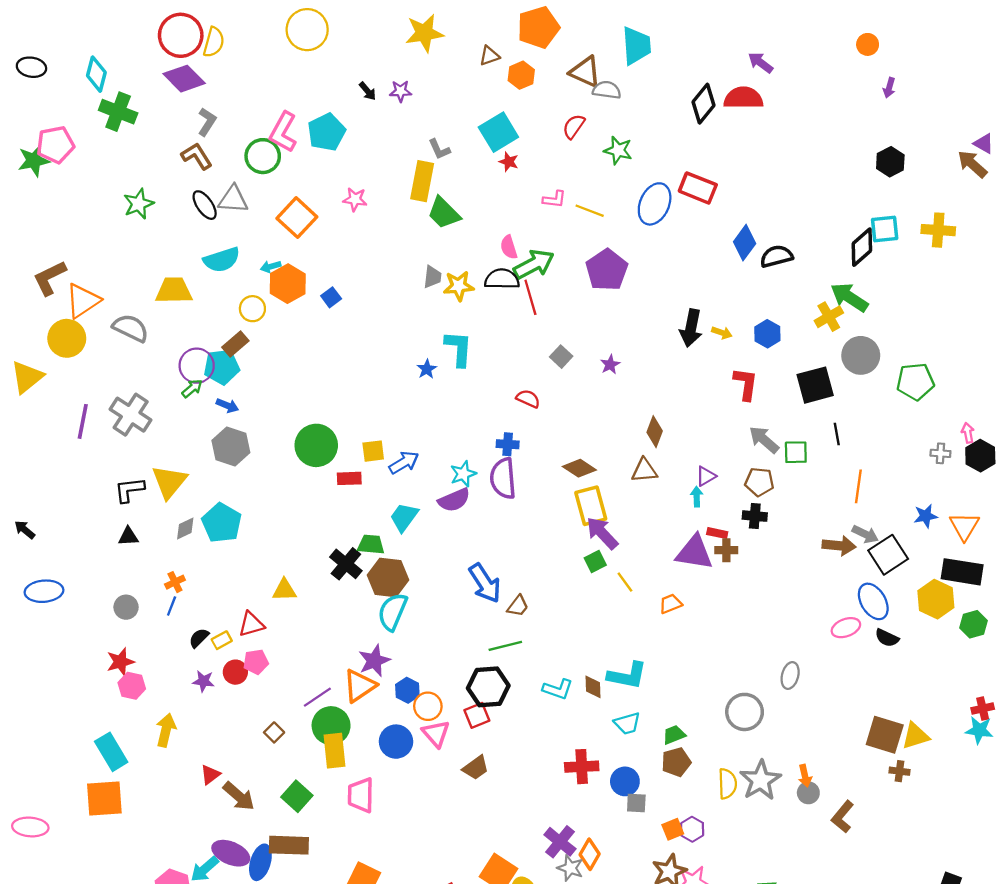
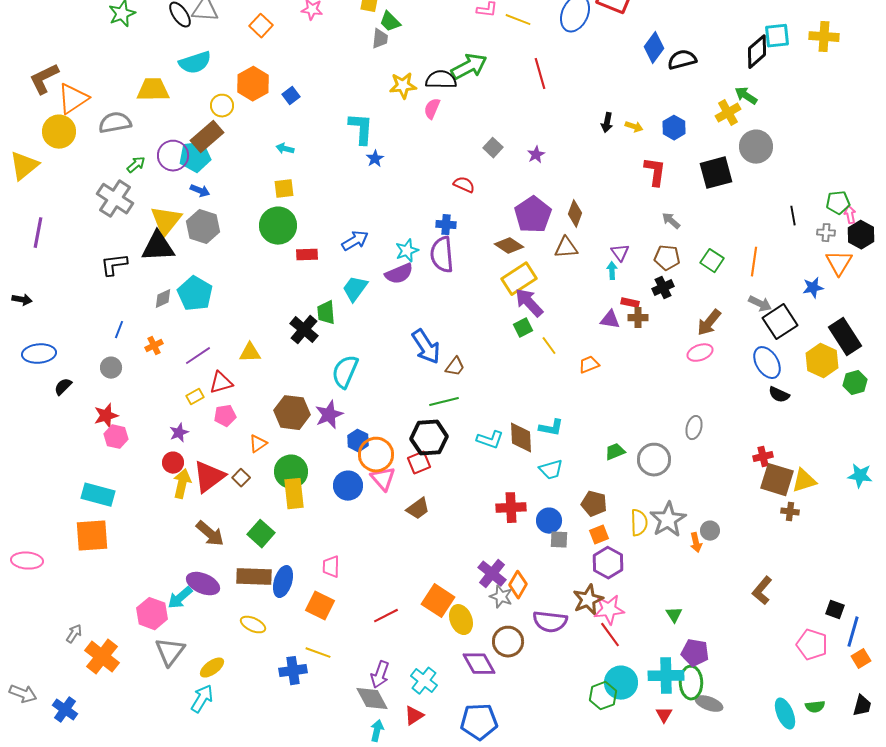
green trapezoid: (444, 213) -> (390, 22), size x0.7
orange square: (297, 218) -> (261, 26), size x0.7
pink semicircle: (509, 247) -> (432, 109), moved, turned 40
cyan arrow: (271, 267) -> (285, 149), moved, turned 30
purple pentagon: (607, 270) -> (533, 215), moved
gray trapezoid: (432, 277) -> (380, 39), moved
red line: (530, 297) -> (540, 74), moved
green arrow: (849, 297) -> (746, 96), size x0.7
gray semicircle: (131, 328) -> (115, 123), turned -36
black arrow: (691, 328) -> (607, 123), size x0.6
brown rectangle: (235, 344) -> (207, 137), size x1.4
cyan L-shape: (459, 349) -> (361, 129), moved
green pentagon: (915, 382) -> (838, 203), moved, size x0.7
green arrow: (192, 388) -> (136, 165), moved
purple line: (83, 421) -> (38, 233), moved
black line: (837, 434) -> (793, 216), moved
gray arrow: (764, 440) -> (671, 221), size x0.7
yellow square: (373, 451) -> (284, 189), moved
green square: (796, 452) -> (712, 261), moved, turned 35
purple triangle: (706, 476) -> (620, 253), turned -36
yellow triangle: (169, 482) -> (166, 221), moved
yellow rectangle: (591, 506) -> (519, 279), turned 72
black cross: (755, 516) -> (663, 288), turned -30
orange triangle: (964, 526) -> (839, 263), moved
black arrow: (25, 530) -> (22, 300), turned 150
black triangle: (128, 537) -> (158, 247), moved, size x1.8
green trapezoid: (371, 544) -> (326, 313), turned -100
brown arrow: (839, 546) -> (709, 323), moved, turned 124
purple triangle: (694, 552) -> (610, 320), size x0.6
black rectangle: (962, 572) -> (845, 337), turned 48
brown hexagon: (388, 578) -> (292, 413), moved
blue line: (172, 606) -> (119, 330), moved
pink ellipse: (846, 628) -> (700, 353), moved
black semicircle: (199, 638) -> (63, 387), moved
red circle: (235, 672) -> (173, 463), moved
cyan L-shape: (627, 675) -> (551, 428), size x0.7
purple star: (203, 681) -> (179, 433), turned -30
orange triangle: (360, 686) -> (258, 444), moved, size x0.6
brown diamond: (593, 687) -> (521, 438), size x1.5
purple line: (317, 697) -> (198, 356), moved
orange circle: (428, 706) -> (376, 455), size x1.4
red cross: (983, 709) -> (763, 457), moved
yellow arrow: (166, 730) -> (182, 484), moved
green trapezoid: (674, 735) -> (615, 452), moved
cyan rectangle: (111, 752) -> (98, 495), turned -44
brown pentagon: (676, 762) -> (594, 504), turned 30
red triangle: (210, 775) -> (209, 477), moved, size x1.8
orange arrow: (805, 776) -> (696, 543), moved
pink trapezoid: (361, 795) -> (331, 567), moved, size x0.7
brown L-shape: (843, 817) -> (762, 591), moved
orange square: (673, 829) -> (599, 535), moved
purple hexagon: (692, 829) -> (608, 563), size x1.4
blue ellipse: (260, 862) -> (283, 582), moved

